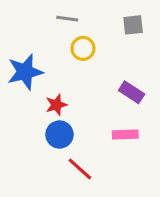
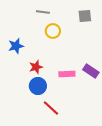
blue star: (25, 72) -> (16, 46), size x0.7
purple rectangle: (132, 92) -> (91, 71), moved
pink rectangle: (125, 135) -> (67, 74), moved

